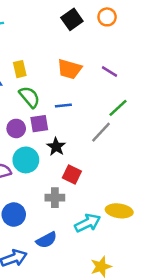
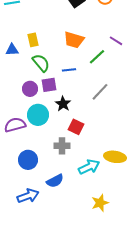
purple line: (109, 72) -> (116, 41), moved
green line: (118, 108) -> (97, 57), moved

